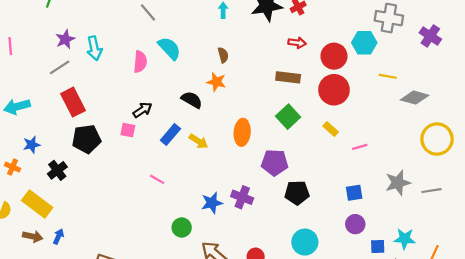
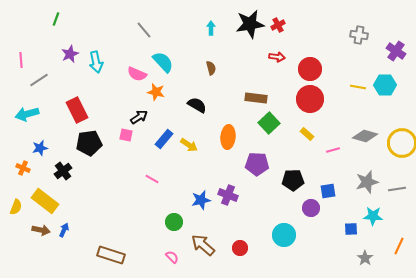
gray cross: (389, 18) -> (359, 35), size x0.7
cyan hexagon: (364, 43) -> (385, 85), moved
pink semicircle: (140, 62) -> (137, 74), turned 108
gray line: (60, 67) -> (39, 80), moved
brown rectangle: (288, 77) -> (256, 98), moved
orange star: (216, 82) -> (156, 92), moved
gray diamond: (415, 98) -> (365, 136), moved
black semicircle: (192, 100) -> (197, 105), moved
black pentagon: (297, 193) -> (293, 180), moved
purple circle: (355, 224) -> (311, 208), moved
cyan star: (405, 239) -> (373, 216), moved
blue square: (378, 247) -> (351, 229), moved

